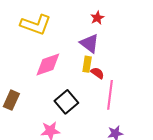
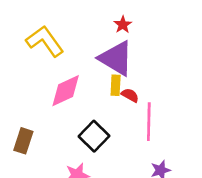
yellow L-shape: (36, 25) -> (45, 41), turned -140
purple triangle: (89, 43) -> (116, 58), size x1.4

